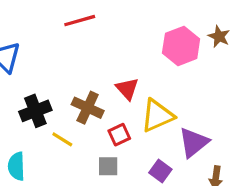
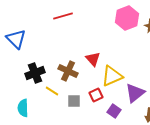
pink hexagon: (181, 46) -> (127, 18), moved
red square: (119, 135) -> (96, 95), moved
gray square: (108, 166) -> (74, 101), moved

